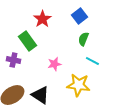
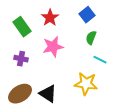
green rectangle: (27, 41) -> (22, 27), moved
pink star: (54, 64) -> (53, 47), moved, size x1.5

